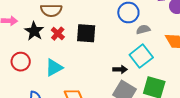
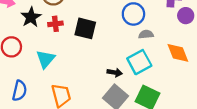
red cross: (58, 34) -> (55, 24), turned 32
cyan triangle: (54, 68) -> (45, 59), turned -30

